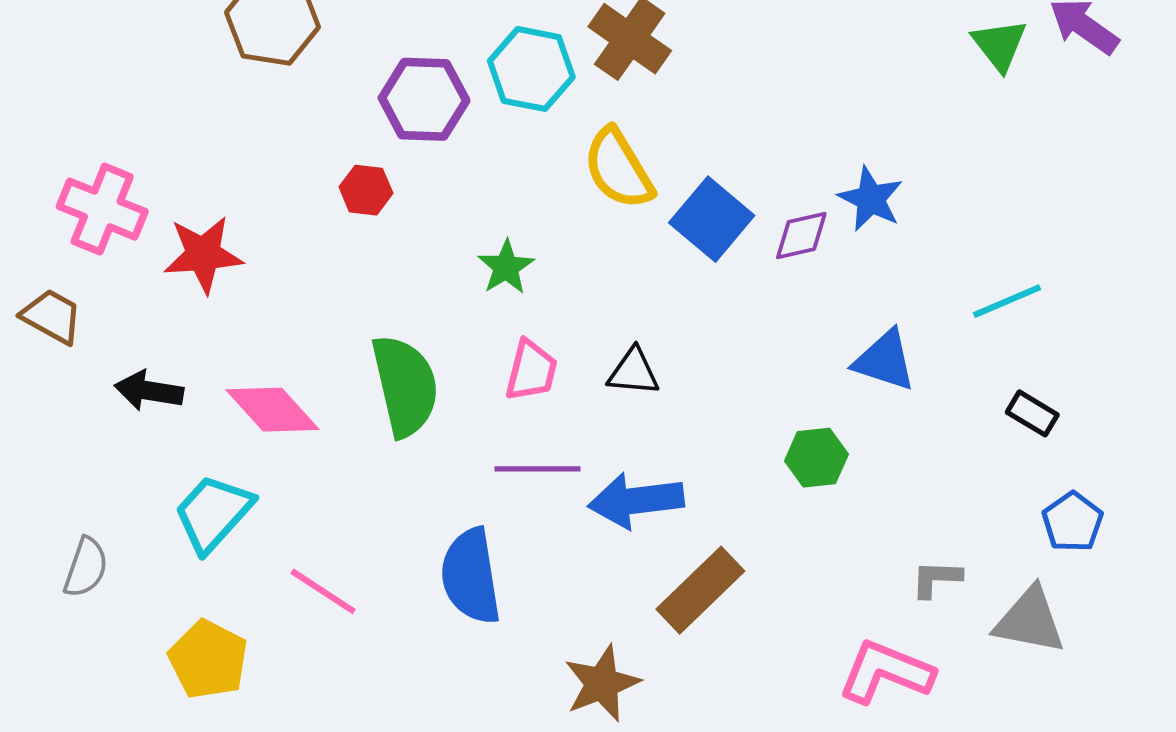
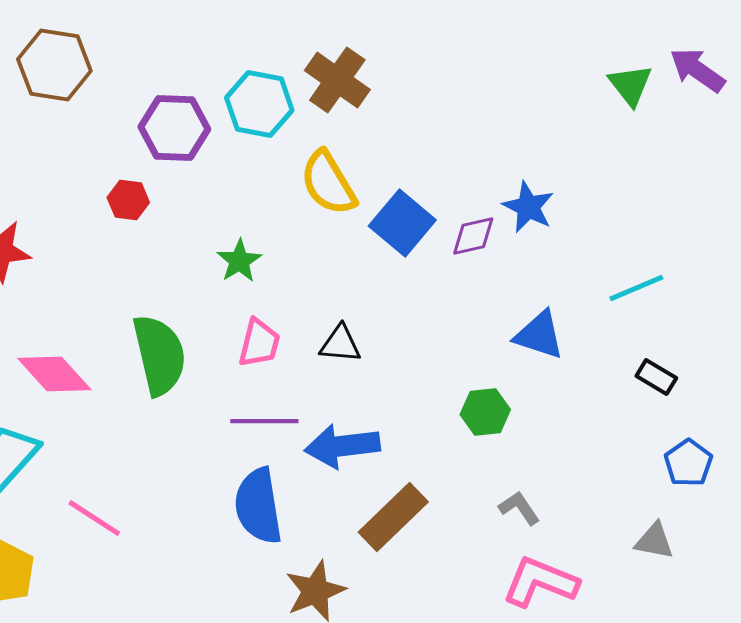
blue semicircle: (471, 576) -> (258, 506), moved
gray L-shape: (936, 579) -> (519, 508), moved, turned 54
gray triangle: (1030, 620) -> (654, 541), size x0.7

